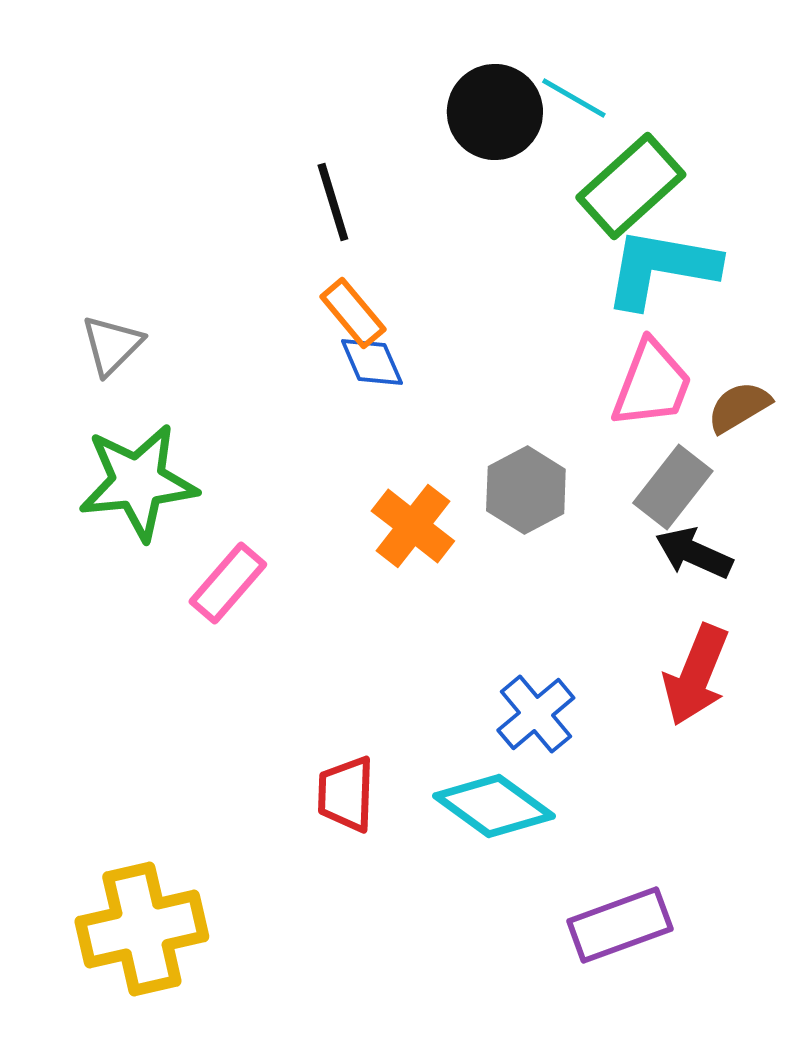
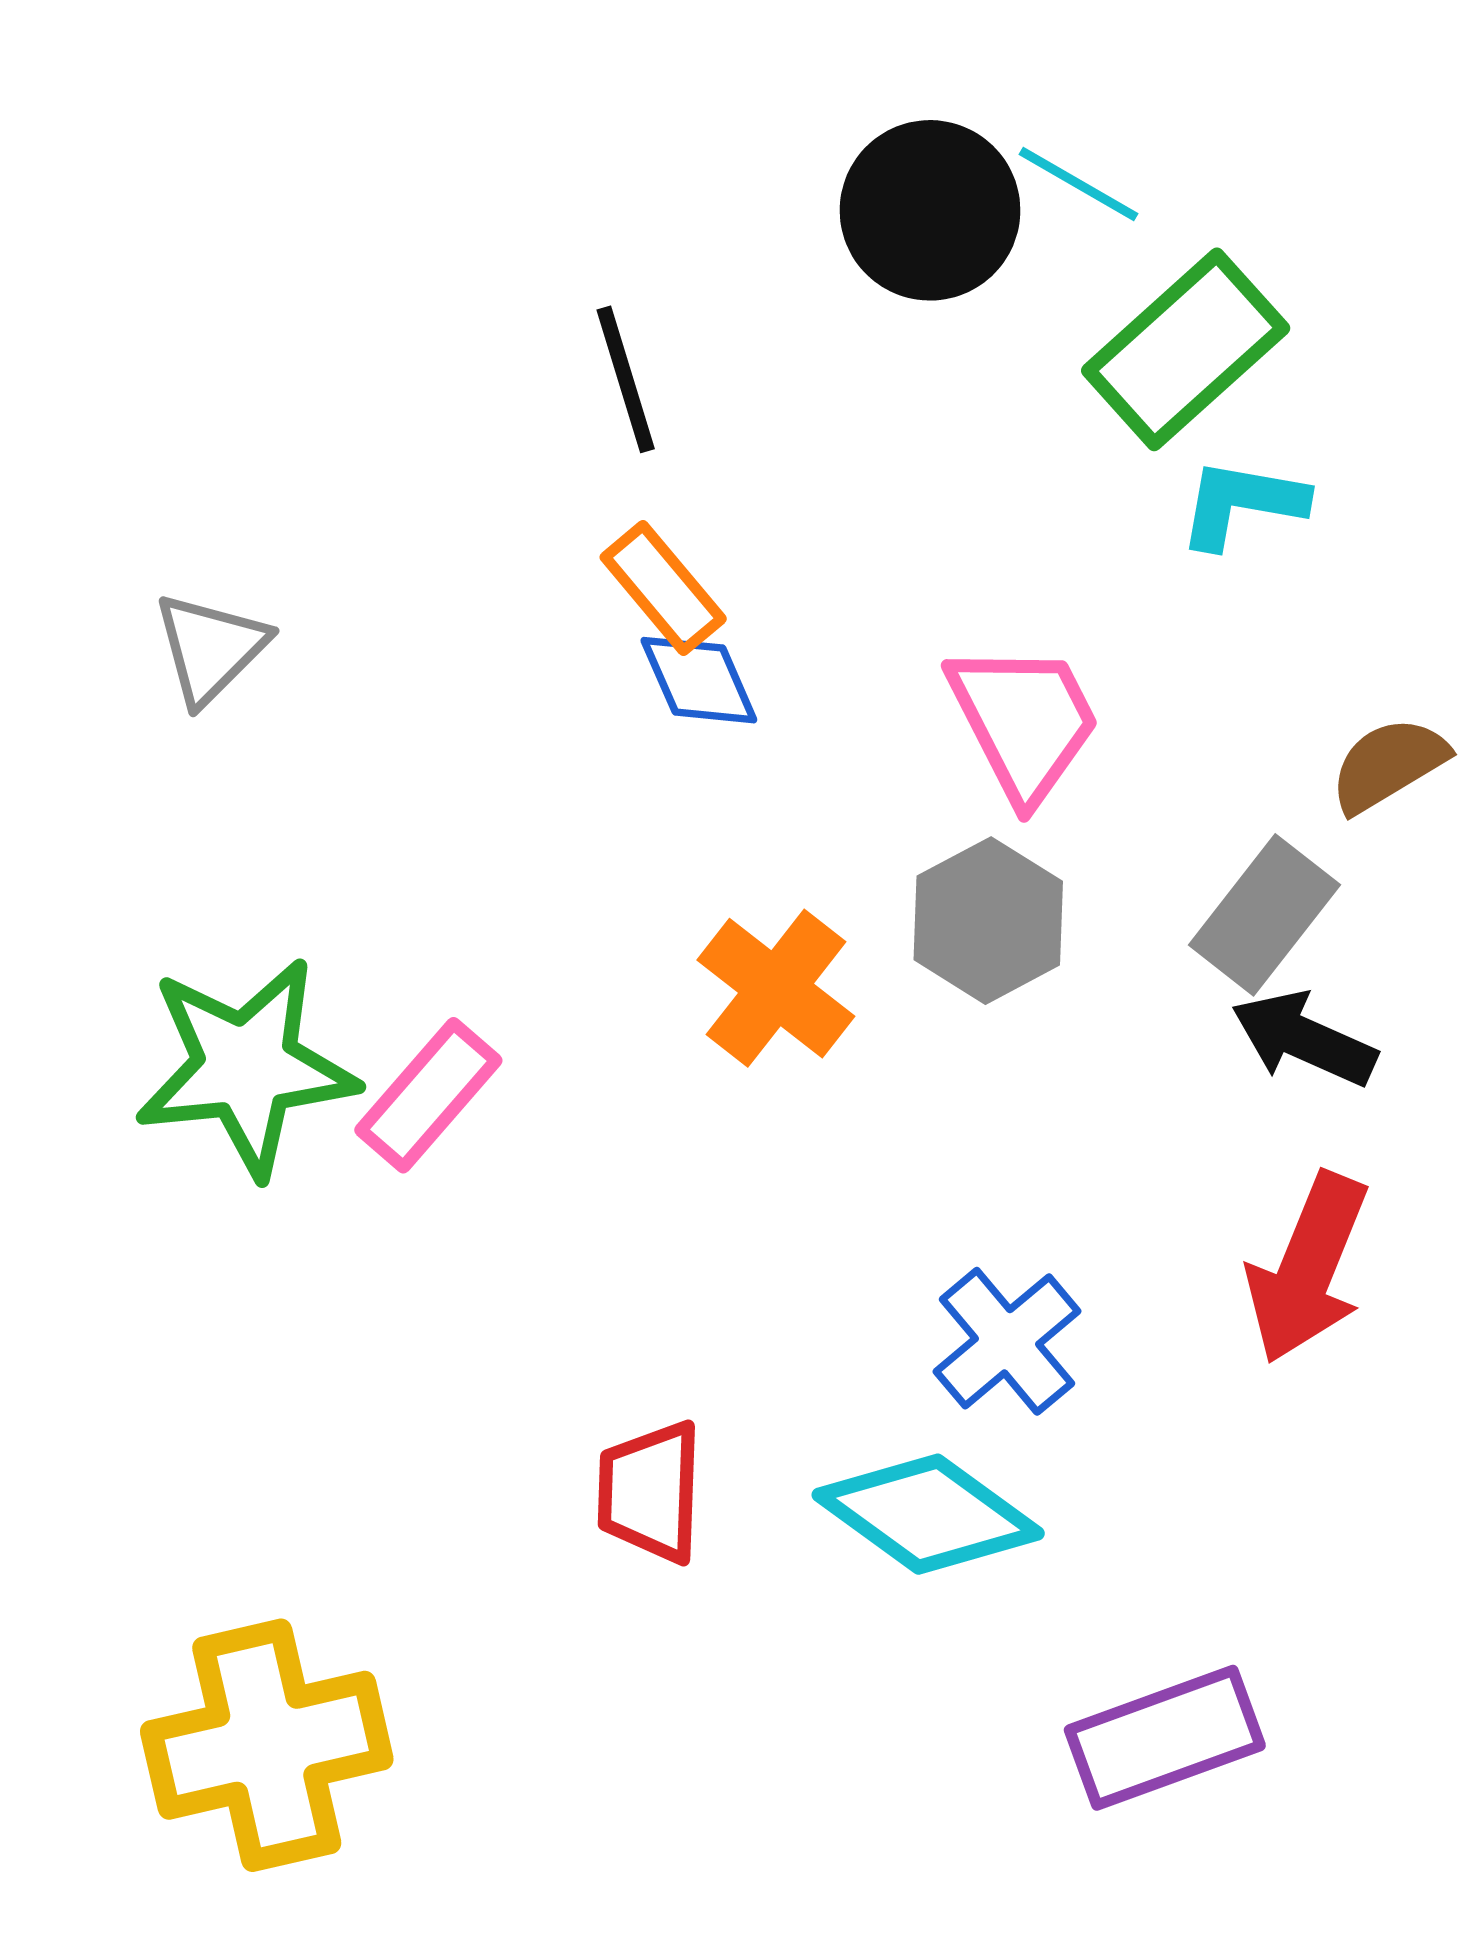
cyan L-shape: (661, 268) -> (1242, 503), size x0.6
pink trapezoid: (652, 384) -> (1024, 721), moved, turned -48
green star: (138, 482) -> (246, 1067), moved

